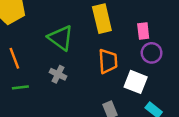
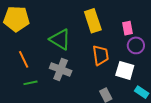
gray cross: (58, 74) -> (61, 69), size x1.5

